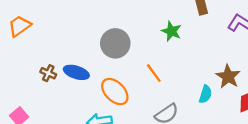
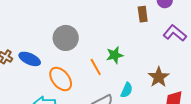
green star: (171, 31) -> (115, 55), moved, turned 30
cyan semicircle: (205, 94) -> (127, 90), moved

